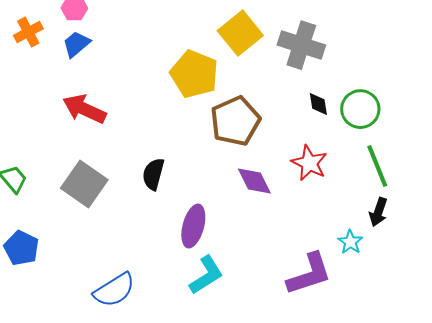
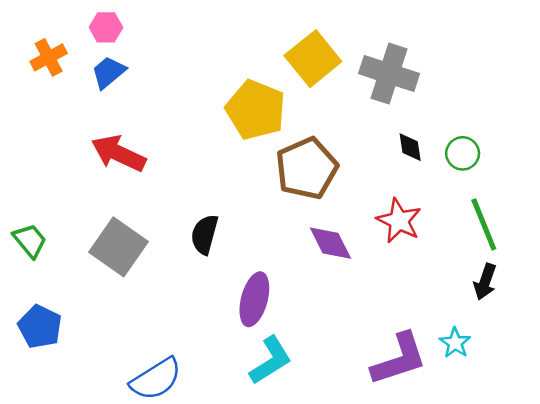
green circle: (360, 109) -> (463, 153), size x0.7
cyan star: (350, 242) -> (455, 343), moved

